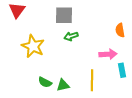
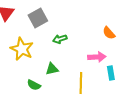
gray square: (64, 15) -> (38, 18), moved, turned -30
orange semicircle: (120, 30) -> (109, 33), turned -32
green triangle: (63, 85) -> (52, 69), moved

